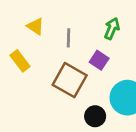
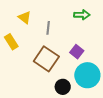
green arrow: (112, 28) -> (82, 15), moved, turned 63
purple square: (99, 60) -> (77, 52), moved

